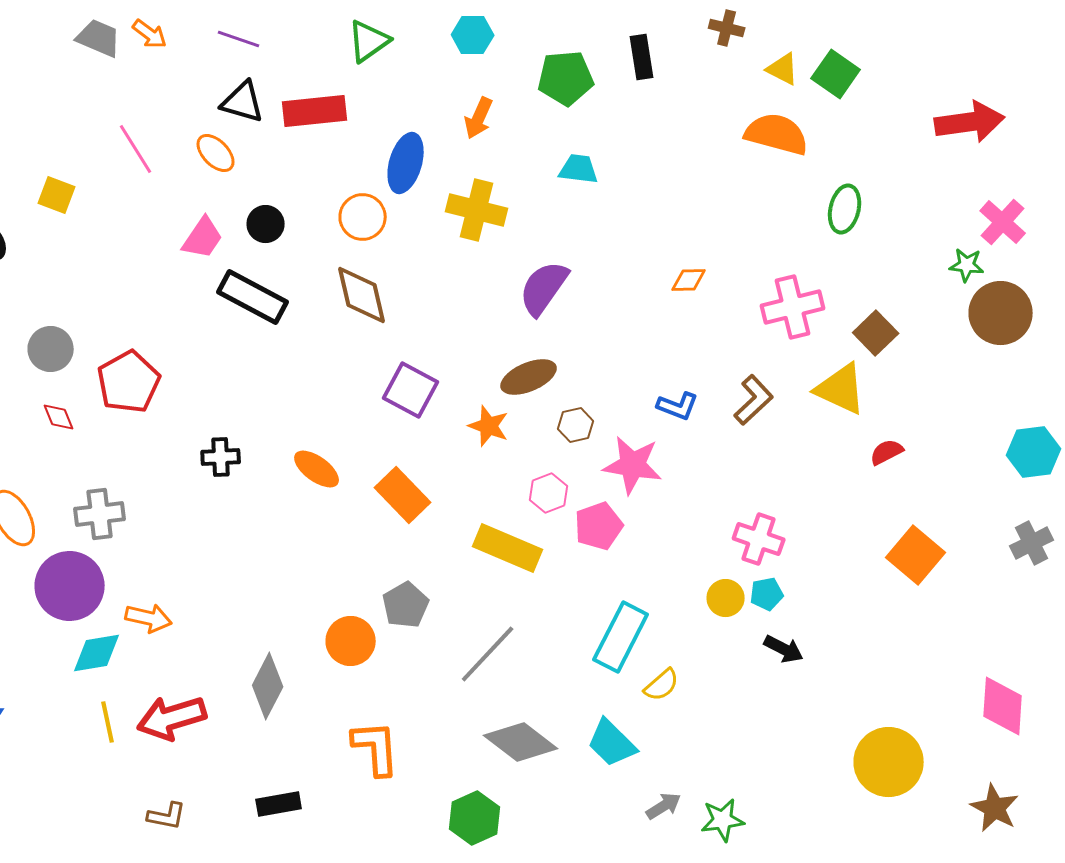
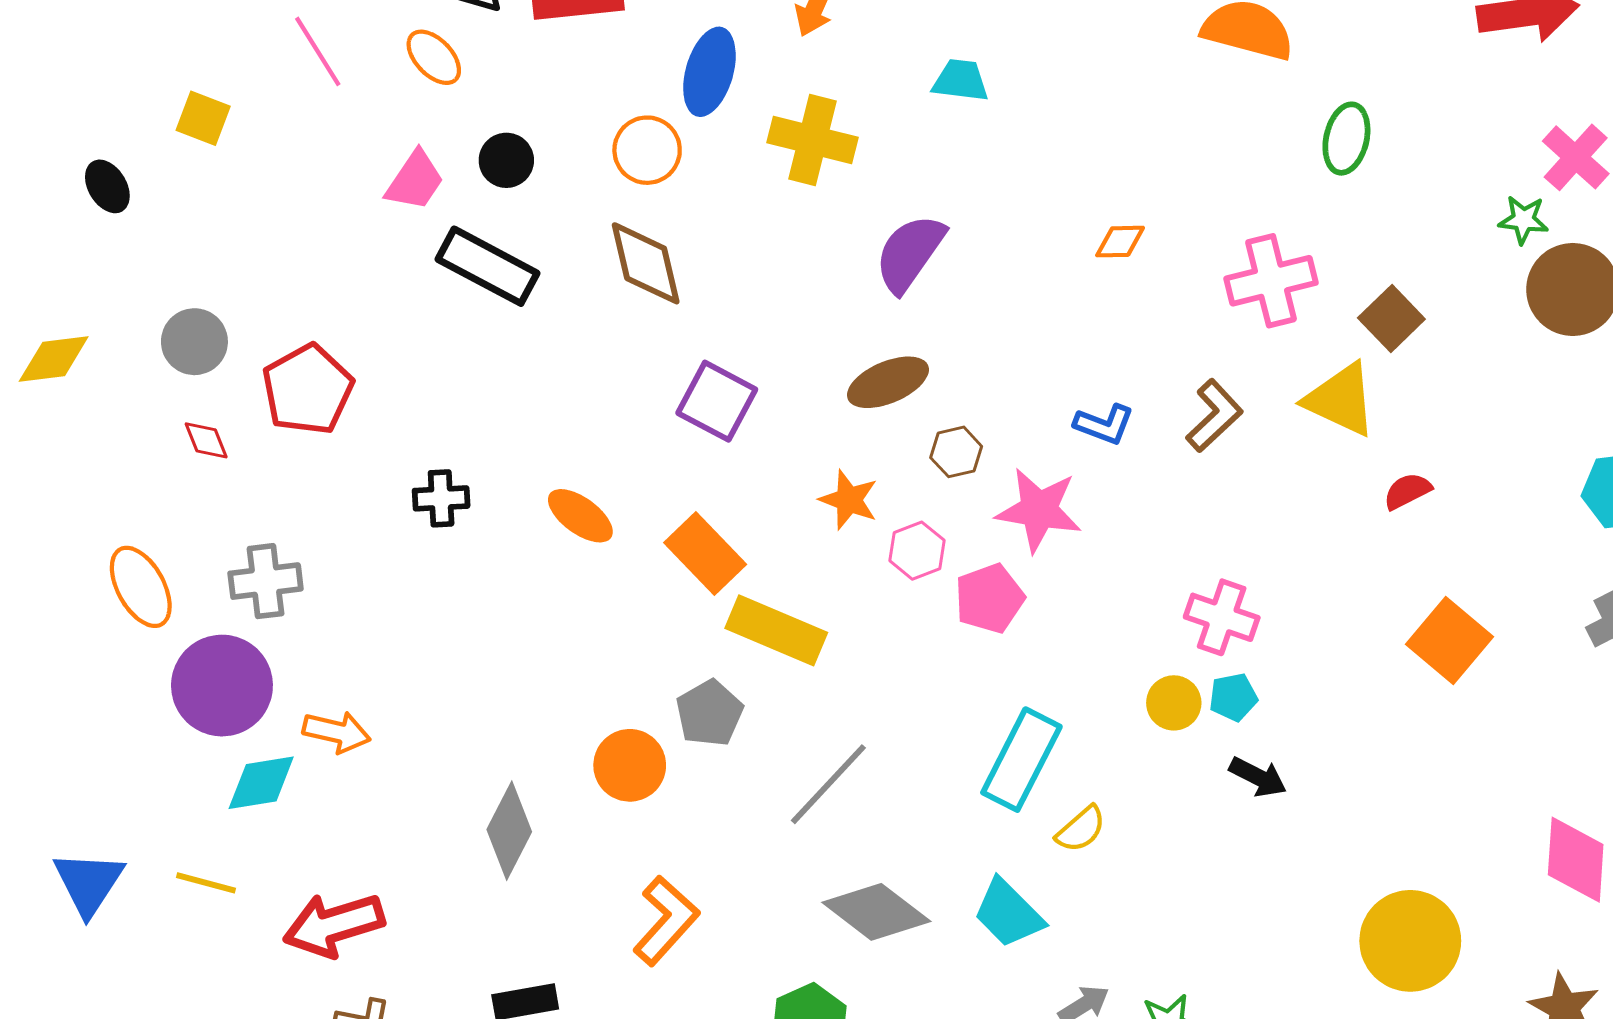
orange star: (489, 426) -> (849, 500), moved
yellow rectangle: (508, 548) -> (776, 630), moved
red arrow: (172, 718) -> (334, 925), moved
yellow line: (108, 722) -> (206, 883), moved, turned -63
orange L-shape: (376, 748) -> (666, 921), turned 46

